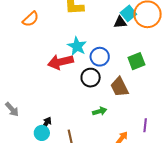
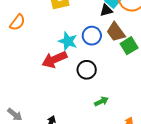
blue circle: (100, 57) -> (92, 36), moved
brown trapezoid: (119, 87) -> (116, 32), moved

